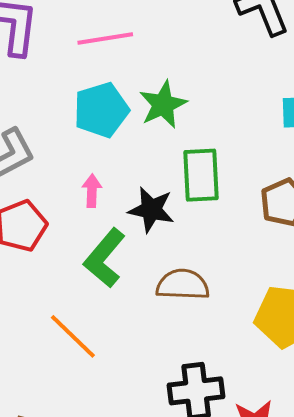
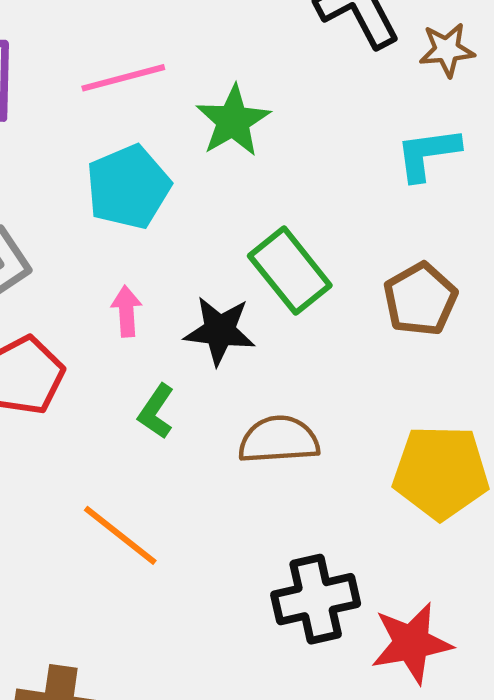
green star: (163, 105) -> (233, 121), moved
green rectangle: (201, 175) -> (290, 271), turned -30
green L-shape: (105, 258) -> (156, 411), size x0.6

